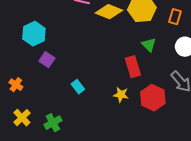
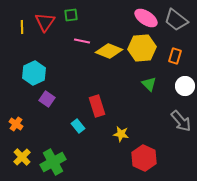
red rectangle: (133, 67) -> (97, 106), moved
red hexagon: (153, 98) -> (144, 158), moved
green cross: (53, 123) -> (53, 162), size x1.4

